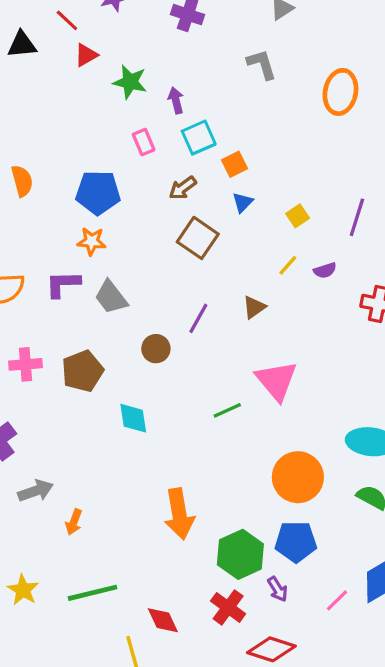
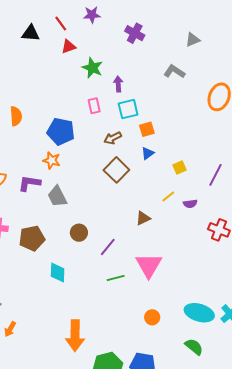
gray L-shape: (262, 64) -> (174, 71), turned -50
purple line: (198, 318) -> (108, 247), moved
orange circle: (298, 477) -> (152, 317), moved, size x0.5

